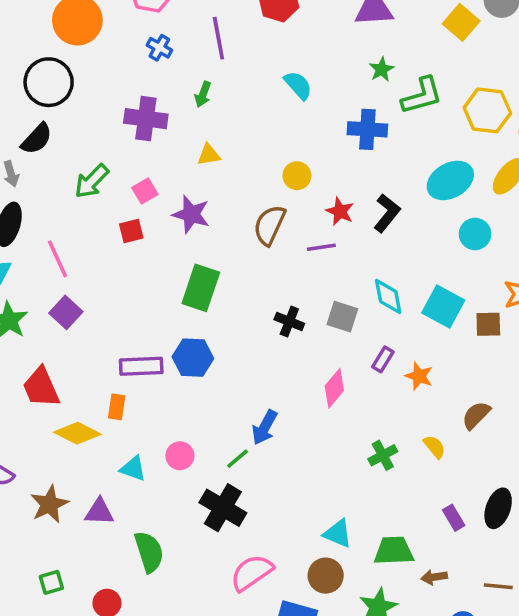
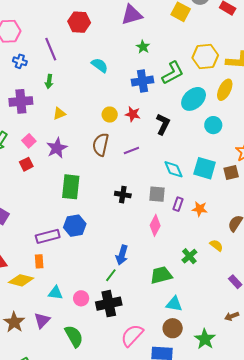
green L-shape: (422, 96) -> (173, 73), moved
red star: (340, 211) -> (133, 114), moved
purple star: (191, 214) -> (57, 148), turned -30
gray square: (342, 317) -> (157, 194), moved
pink circle: (180, 456) -> (81, 298), moved
black cross: (223, 508) -> (109, 304), turned -30
purple triangle: (99, 512) -> (42, 320), turned -36
green trapezoid: (394, 551) -> (161, 275), moved

